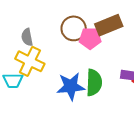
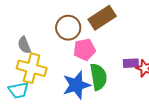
pink pentagon: (90, 38) -> (84, 50), moved

